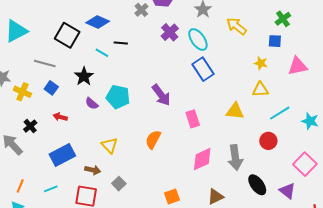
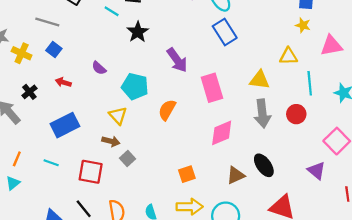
yellow star: (261, 63) -> (303, 25), moved
pink triangle: (298, 66) -> (331, 46), moved
black star: (84, 76) -> (138, 32), moved
cyan pentagon: (118, 97) -> (135, 86), moved
cyan line: (280, 113) -> (310, 83), turned -65
pink rectangle: (193, 119) -> (212, 88), size x1.4
gray arrow: (235, 158) -> (262, 114), moved
brown arrow: (93, 170) -> (111, 141), moved
black ellipse: (257, 185) -> (264, 165), moved
cyan line: (51, 189) -> (51, 163), turned 40

